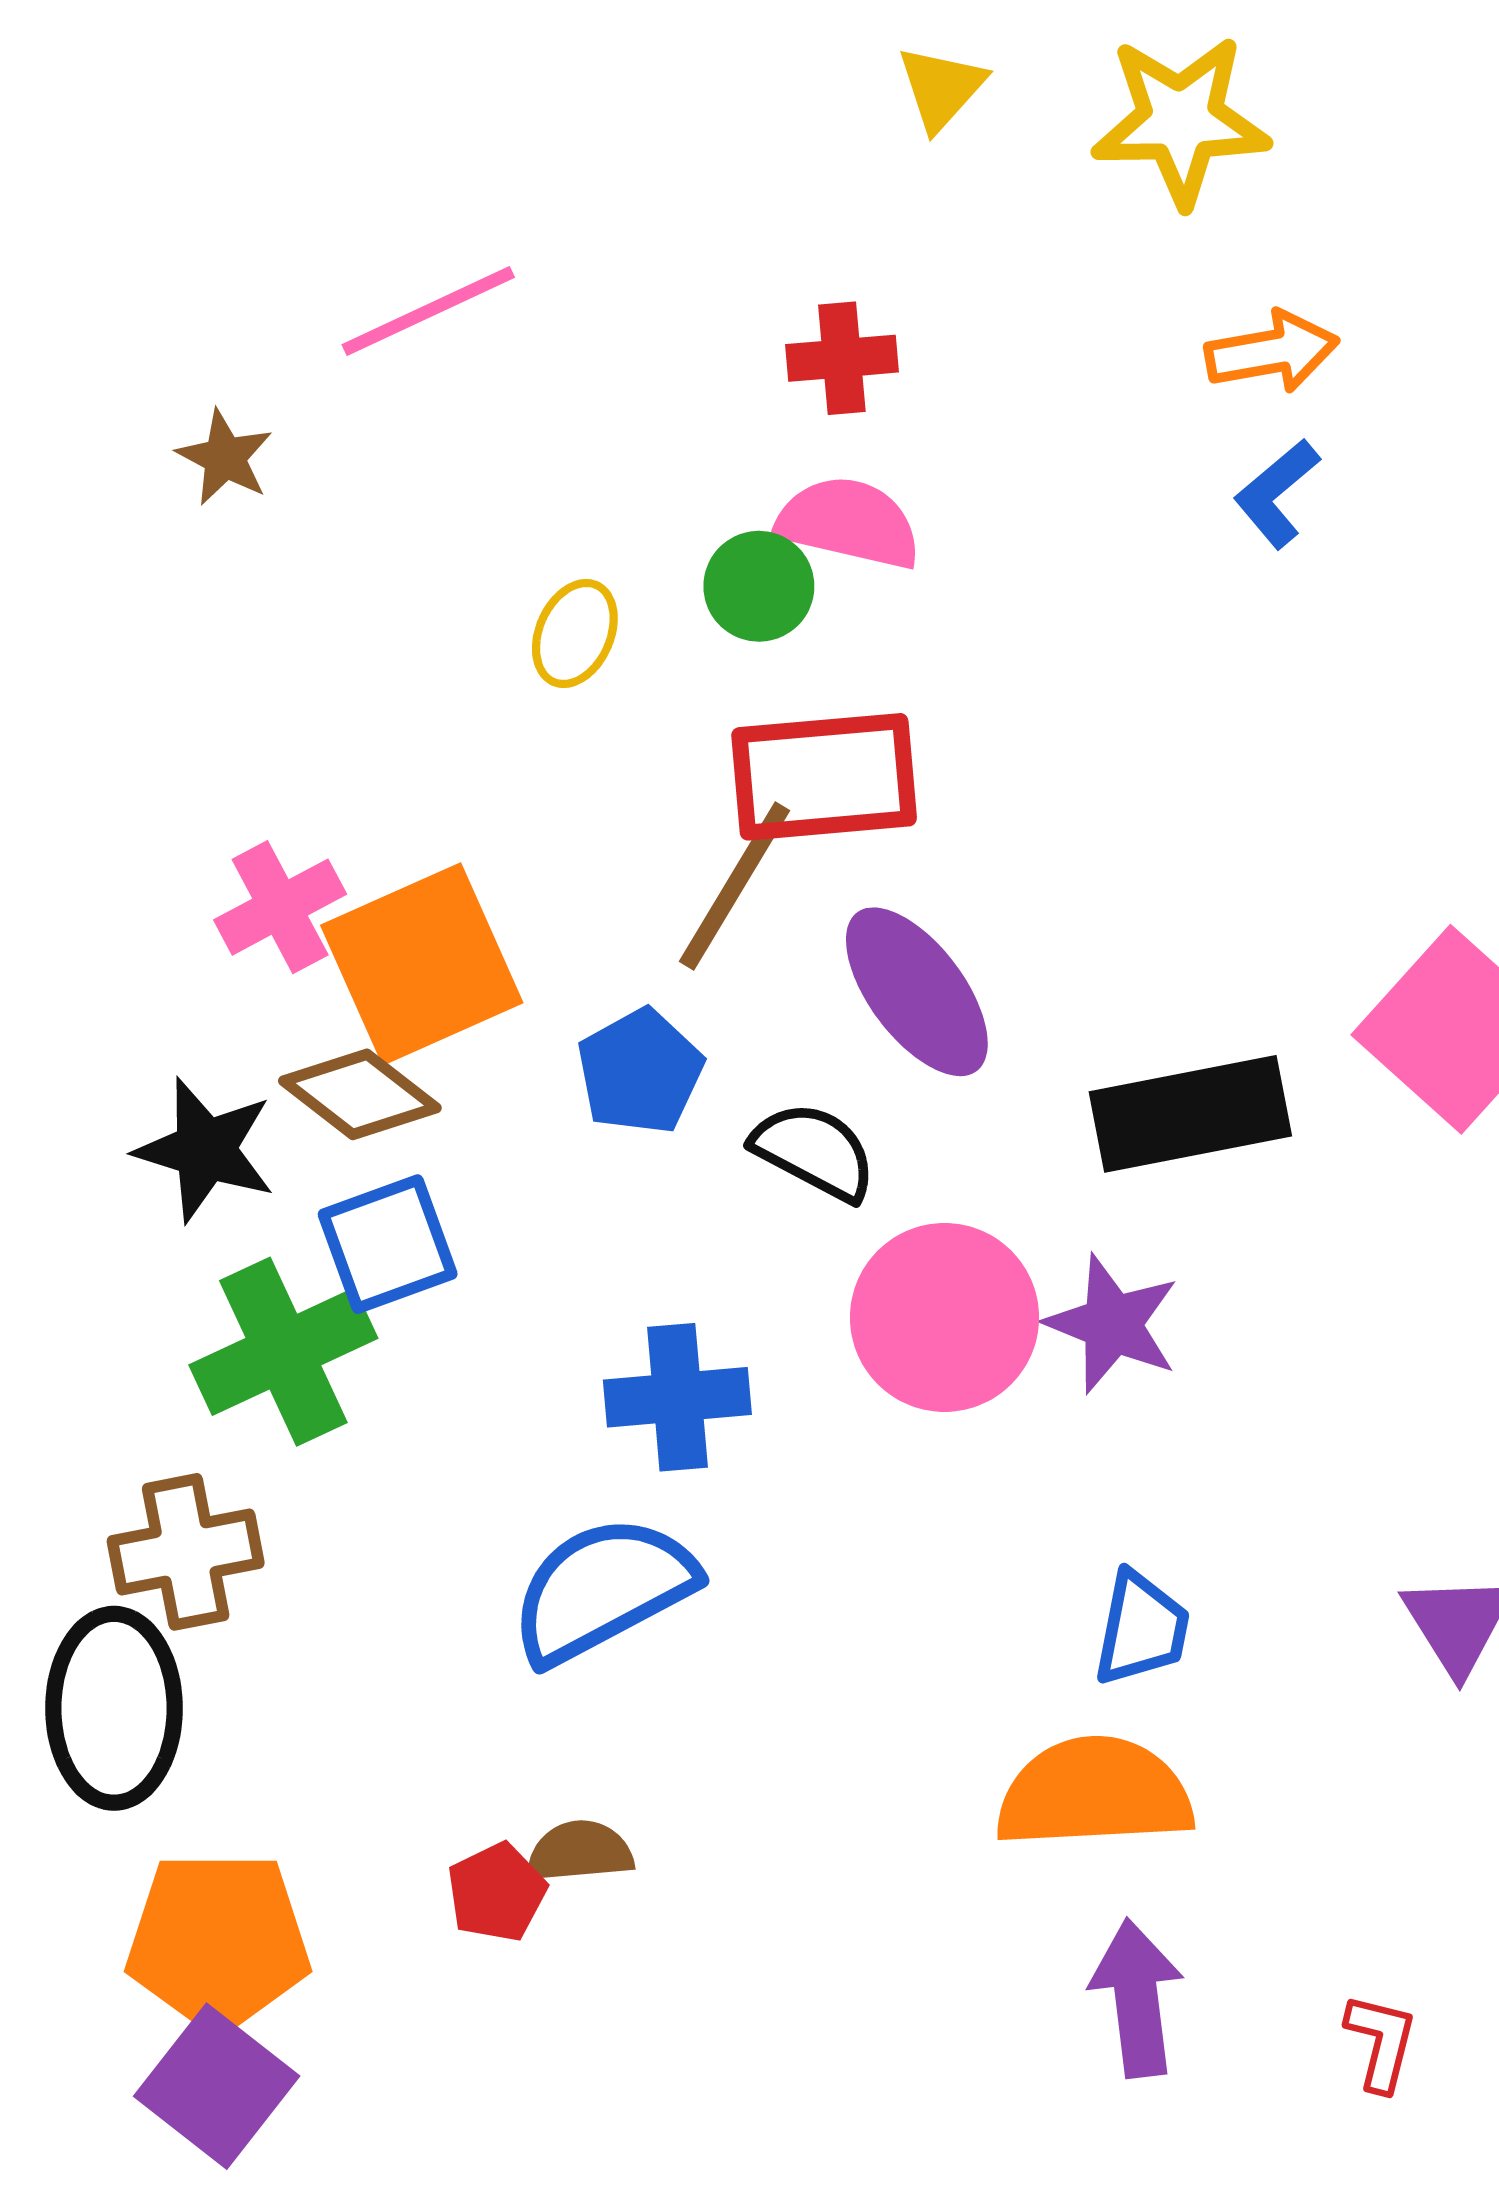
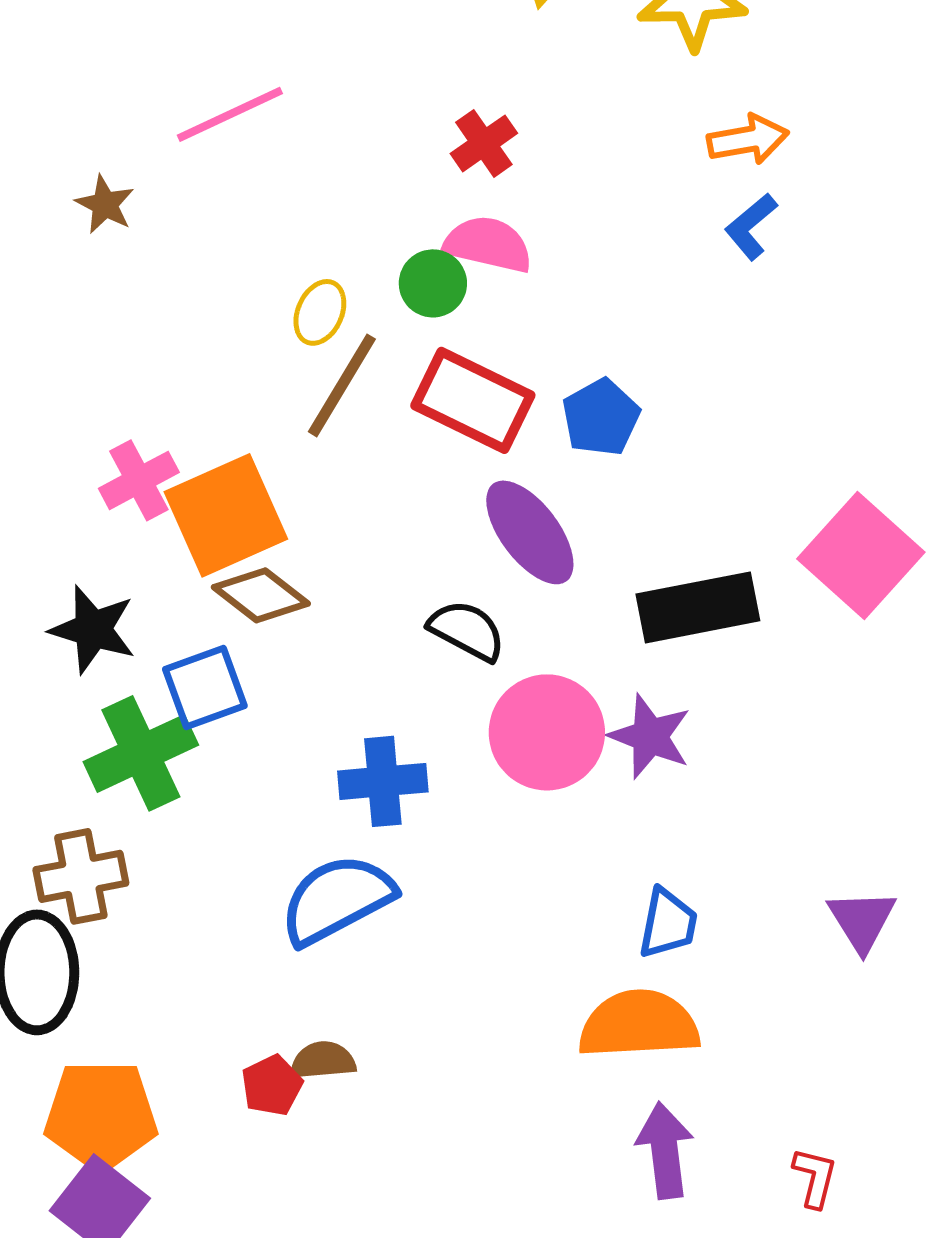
red cross: (842, 358) -> (484, 143), turned -30
red rectangle: (824, 777) -> (473, 400), turned 31
brown line: (734, 886) -> (342, 385), moved
blue pentagon: (640, 1072) -> (601, 417), moved
brown diamond: (360, 1094) -> (261, 595), moved

